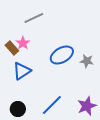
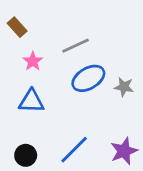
gray line: (34, 18) -> (76, 46), moved
brown rectangle: (12, 48) -> (17, 27), moved
blue triangle: (22, 71) -> (31, 101), turned 36

